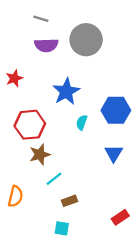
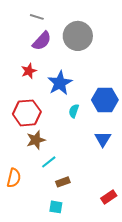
purple semicircle: (46, 45) -> (42, 41), turned -45
red star: (14, 78) -> (29, 71), moved

